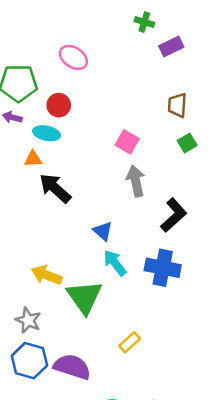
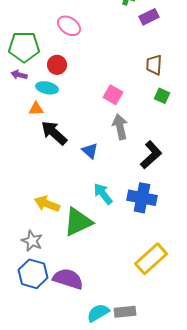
green square: (187, 143) -> (162, 96), turned -35
blue triangle: (103, 231) -> (90, 151), moved
green triangle: (84, 297) -> (78, 222), turned 40
yellow rectangle: (130, 342) -> (151, 259), moved, size x1.8

